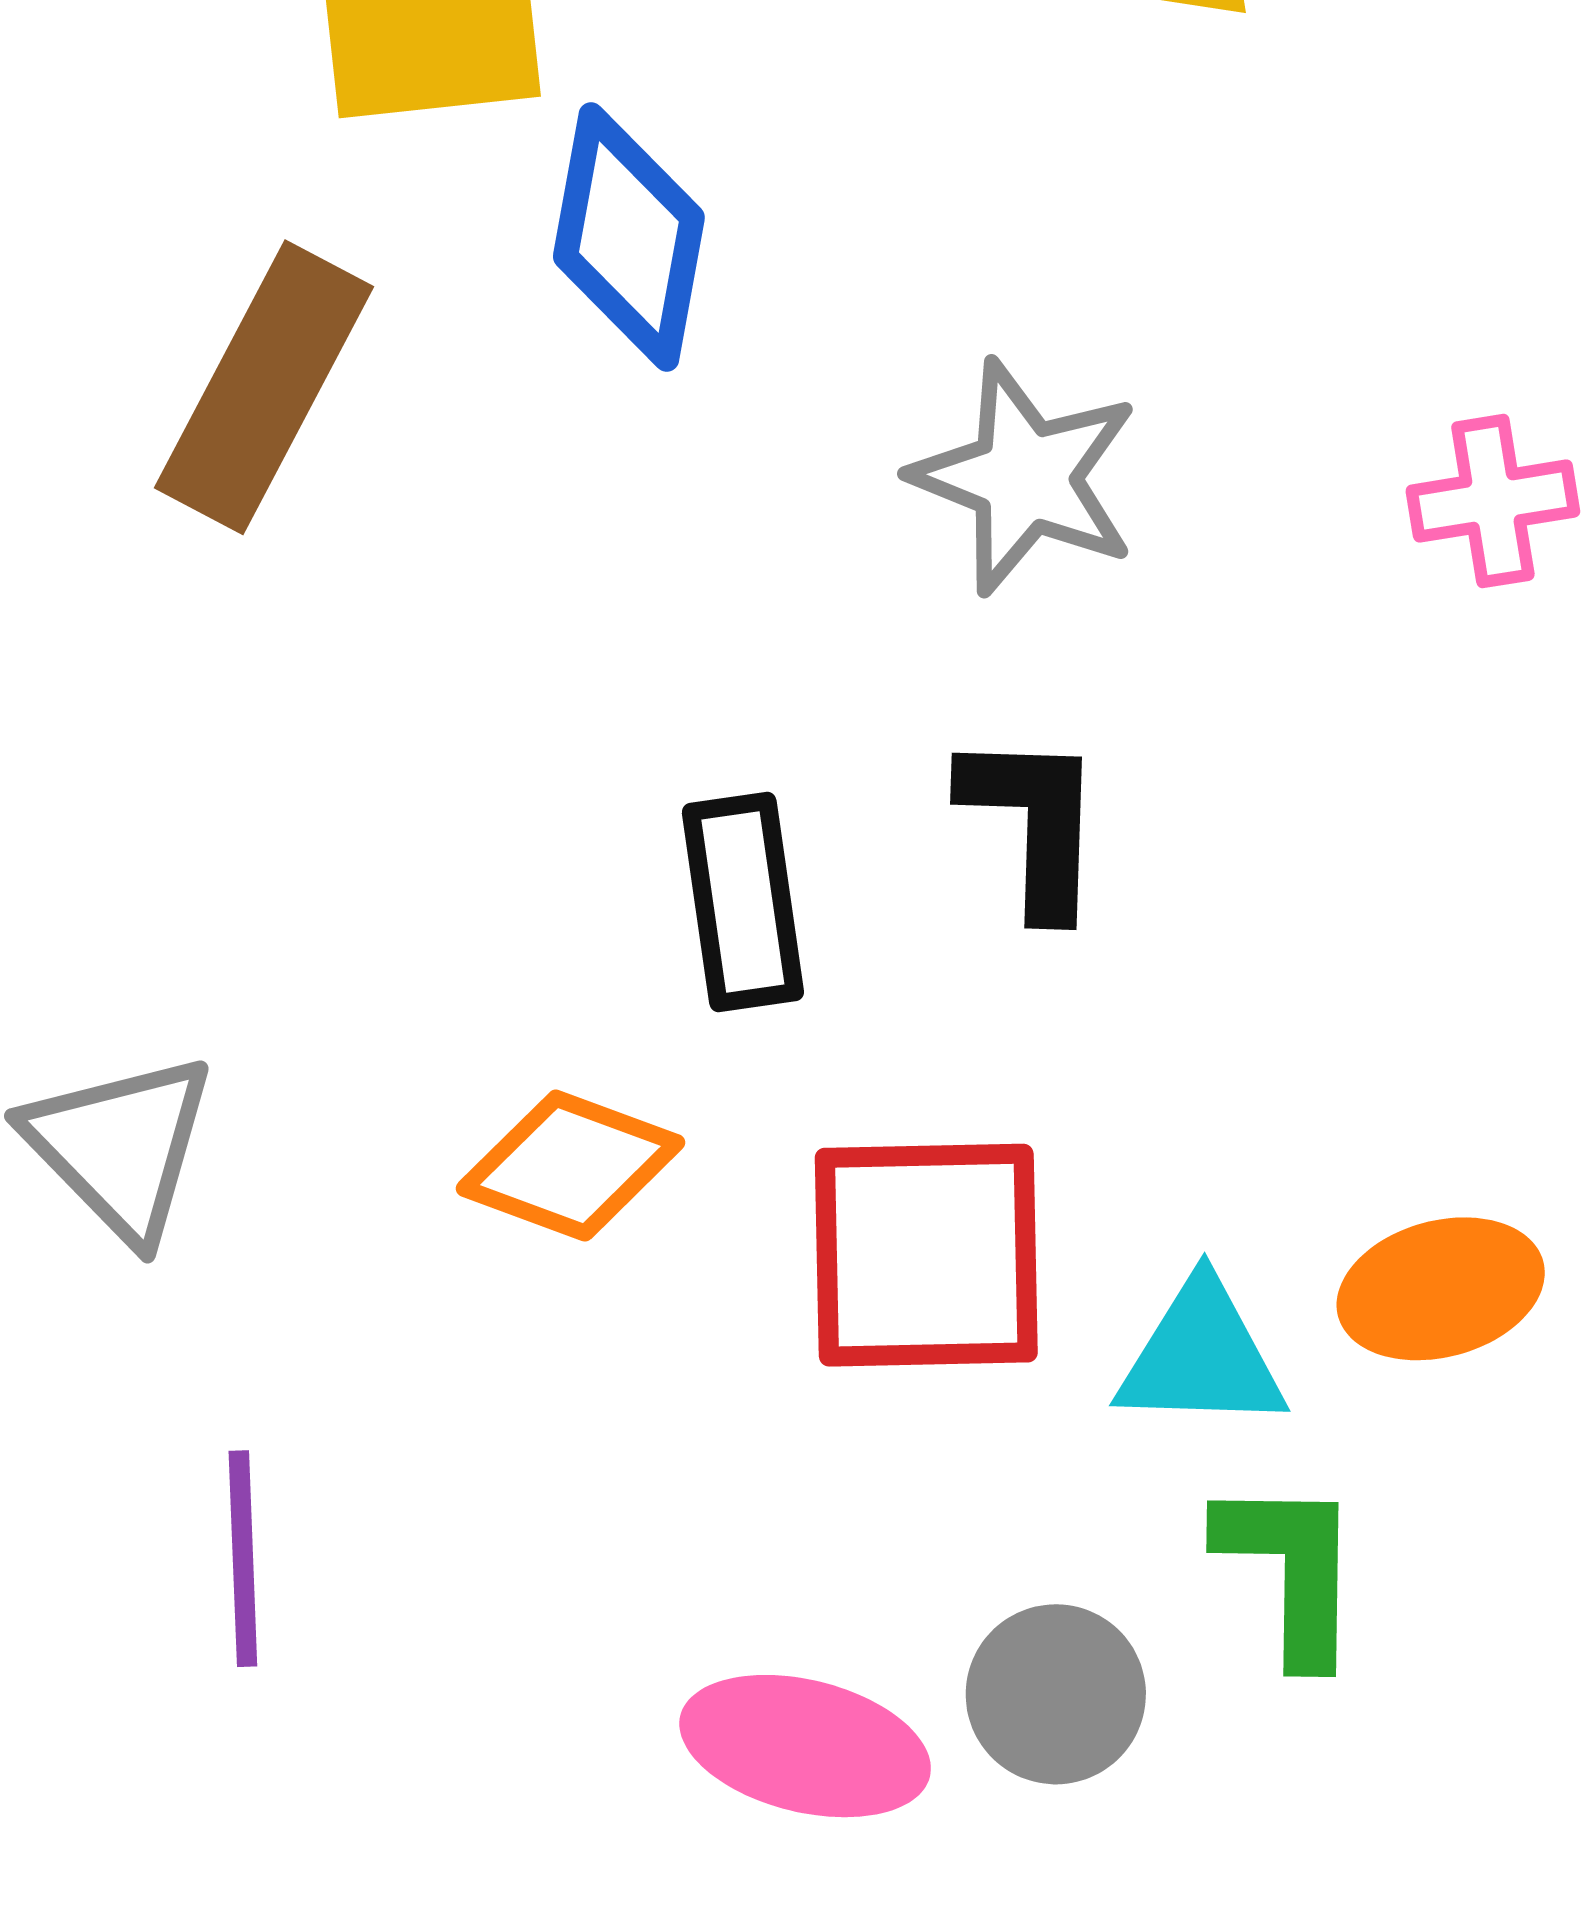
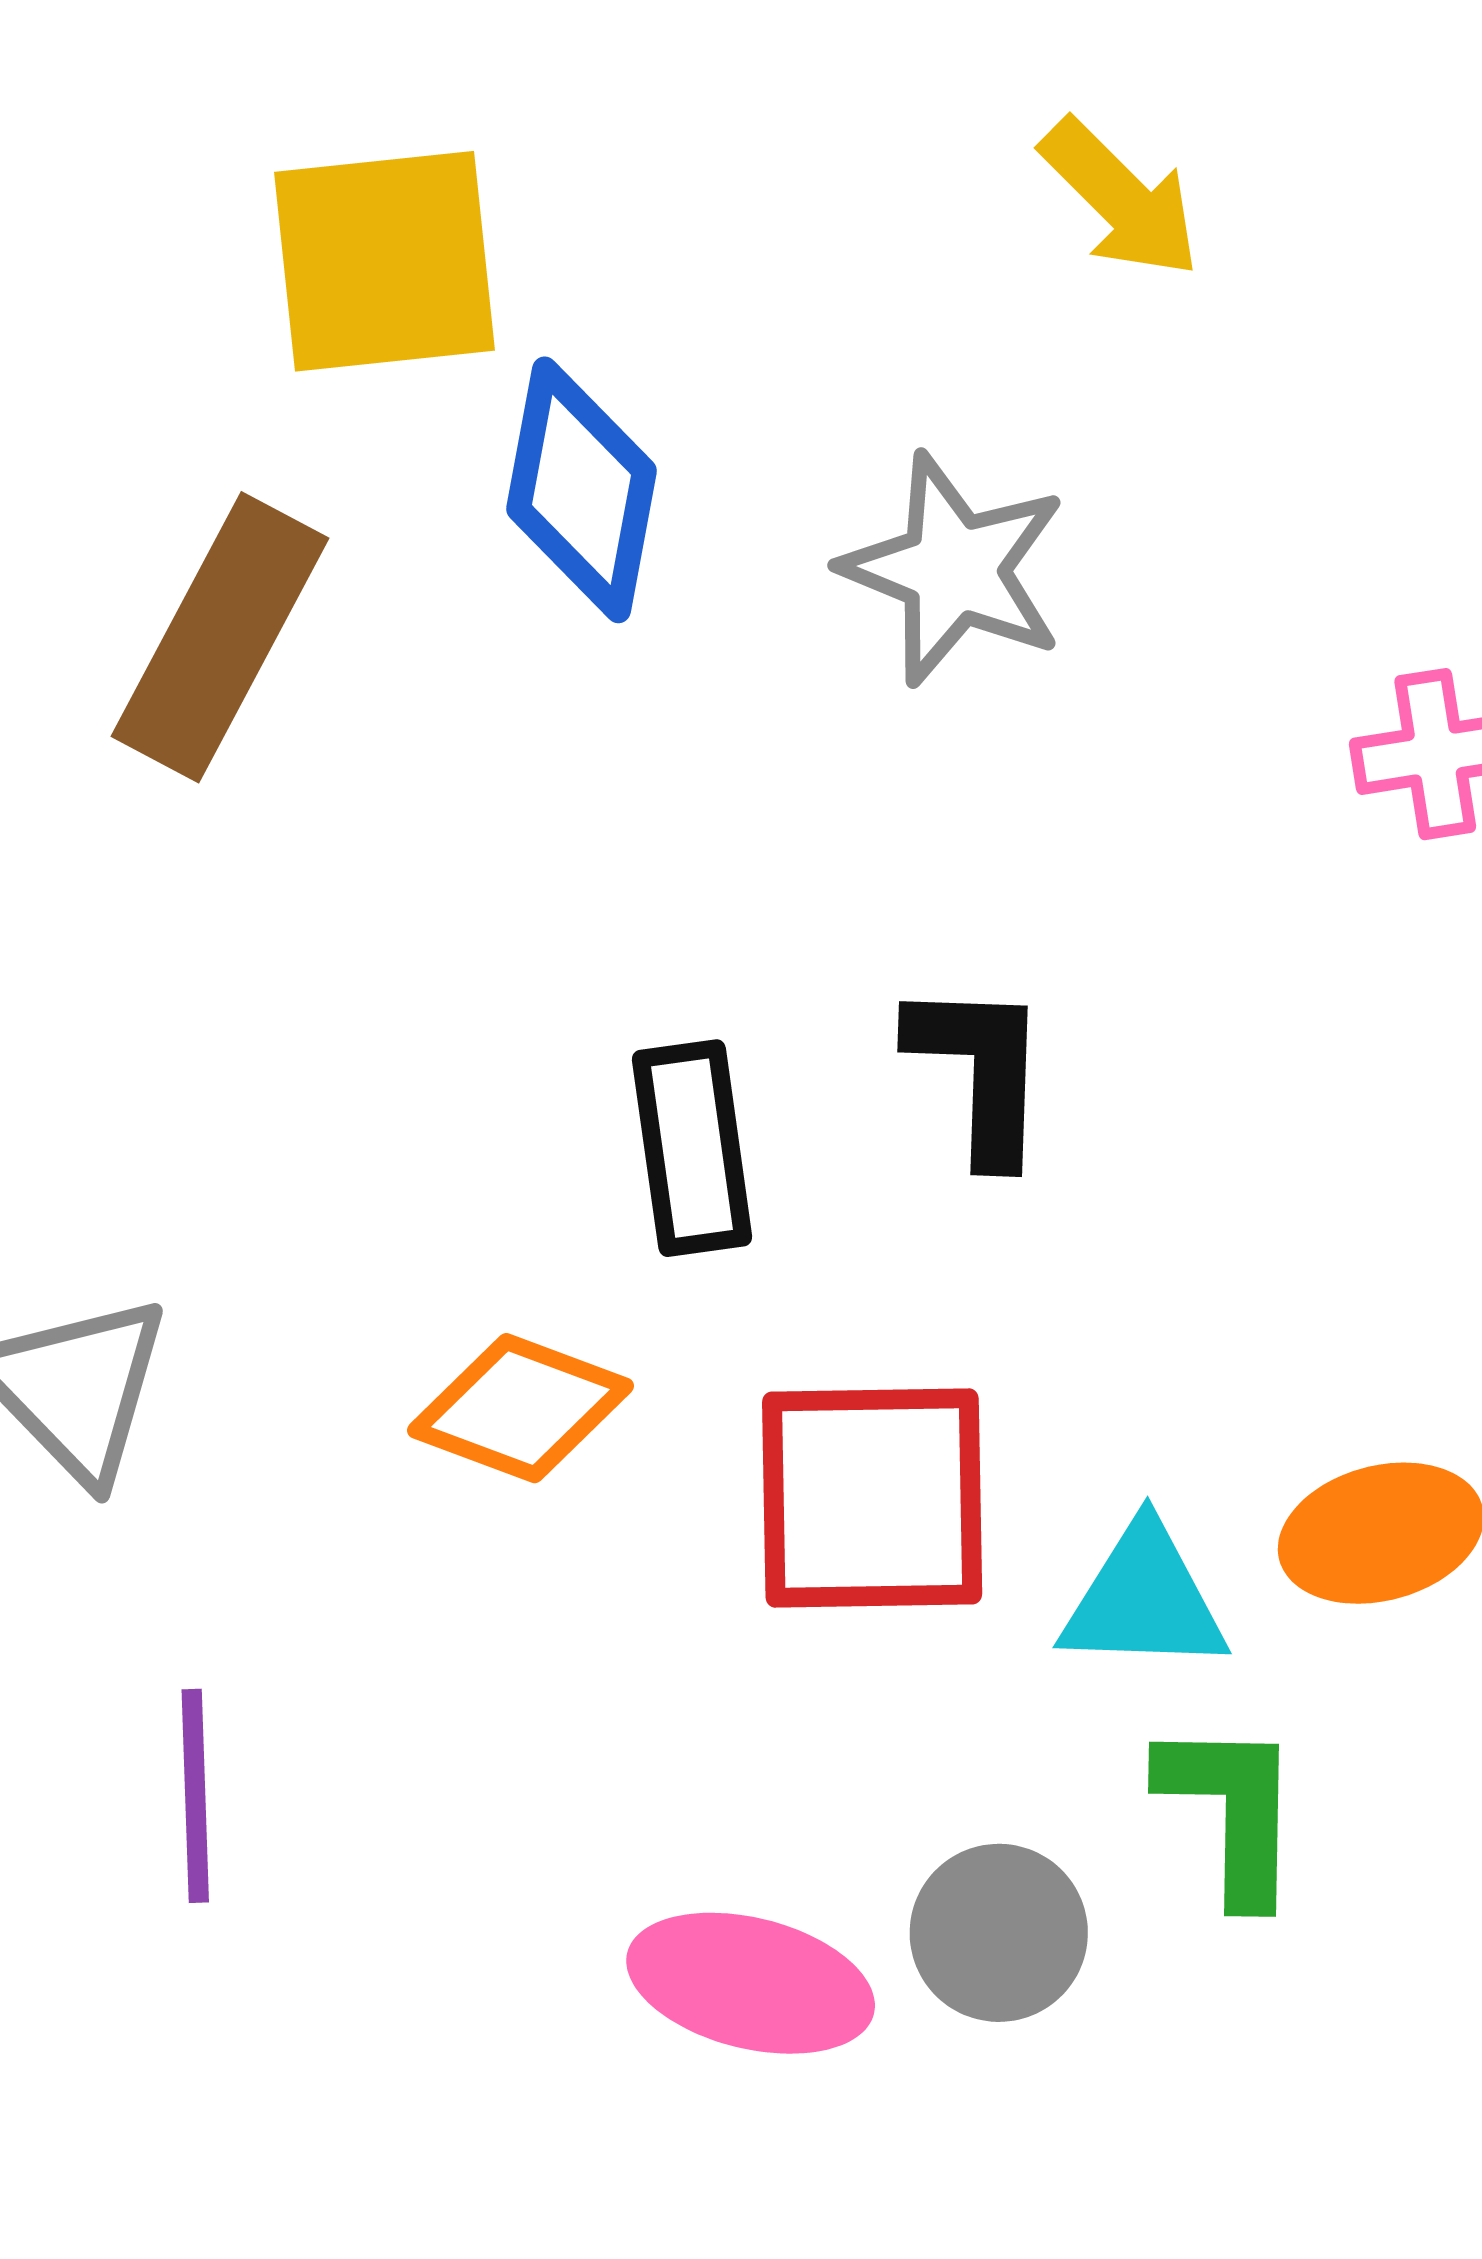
gray star: (1025, 477) -> (954, 569), moved

